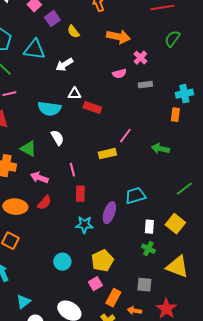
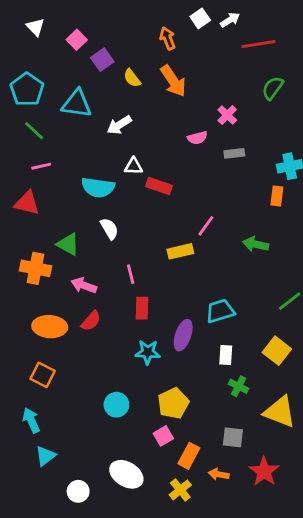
orange arrow: (118, 37) -> (173, 81), moved, turned 45
white rectangle: (149, 227) -> (226, 355), moved
cyan triangle: (23, 302) -> (45, 456), moved

